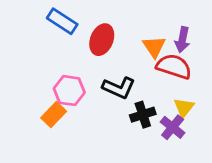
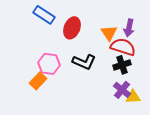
yellow triangle: (184, 108) -> (133, 97), moved, turned 49
black cross: (143, 115) -> (122, 65), moved

